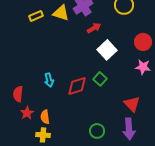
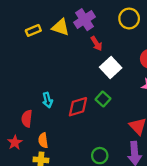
red arrow: (94, 28) -> (96, 44), turned 88
red semicircle: (18, 94) -> (27, 119), moved
red star: (27, 113) -> (15, 143), moved

